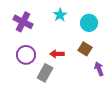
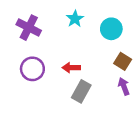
brown square: (85, 49) -> (123, 61), moved
gray rectangle: (45, 73) -> (81, 91), moved

